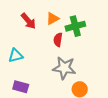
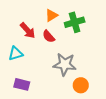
red arrow: (28, 21) -> (28, 30), moved
red semicircle: (58, 40) -> (49, 36), moved, turned -48

